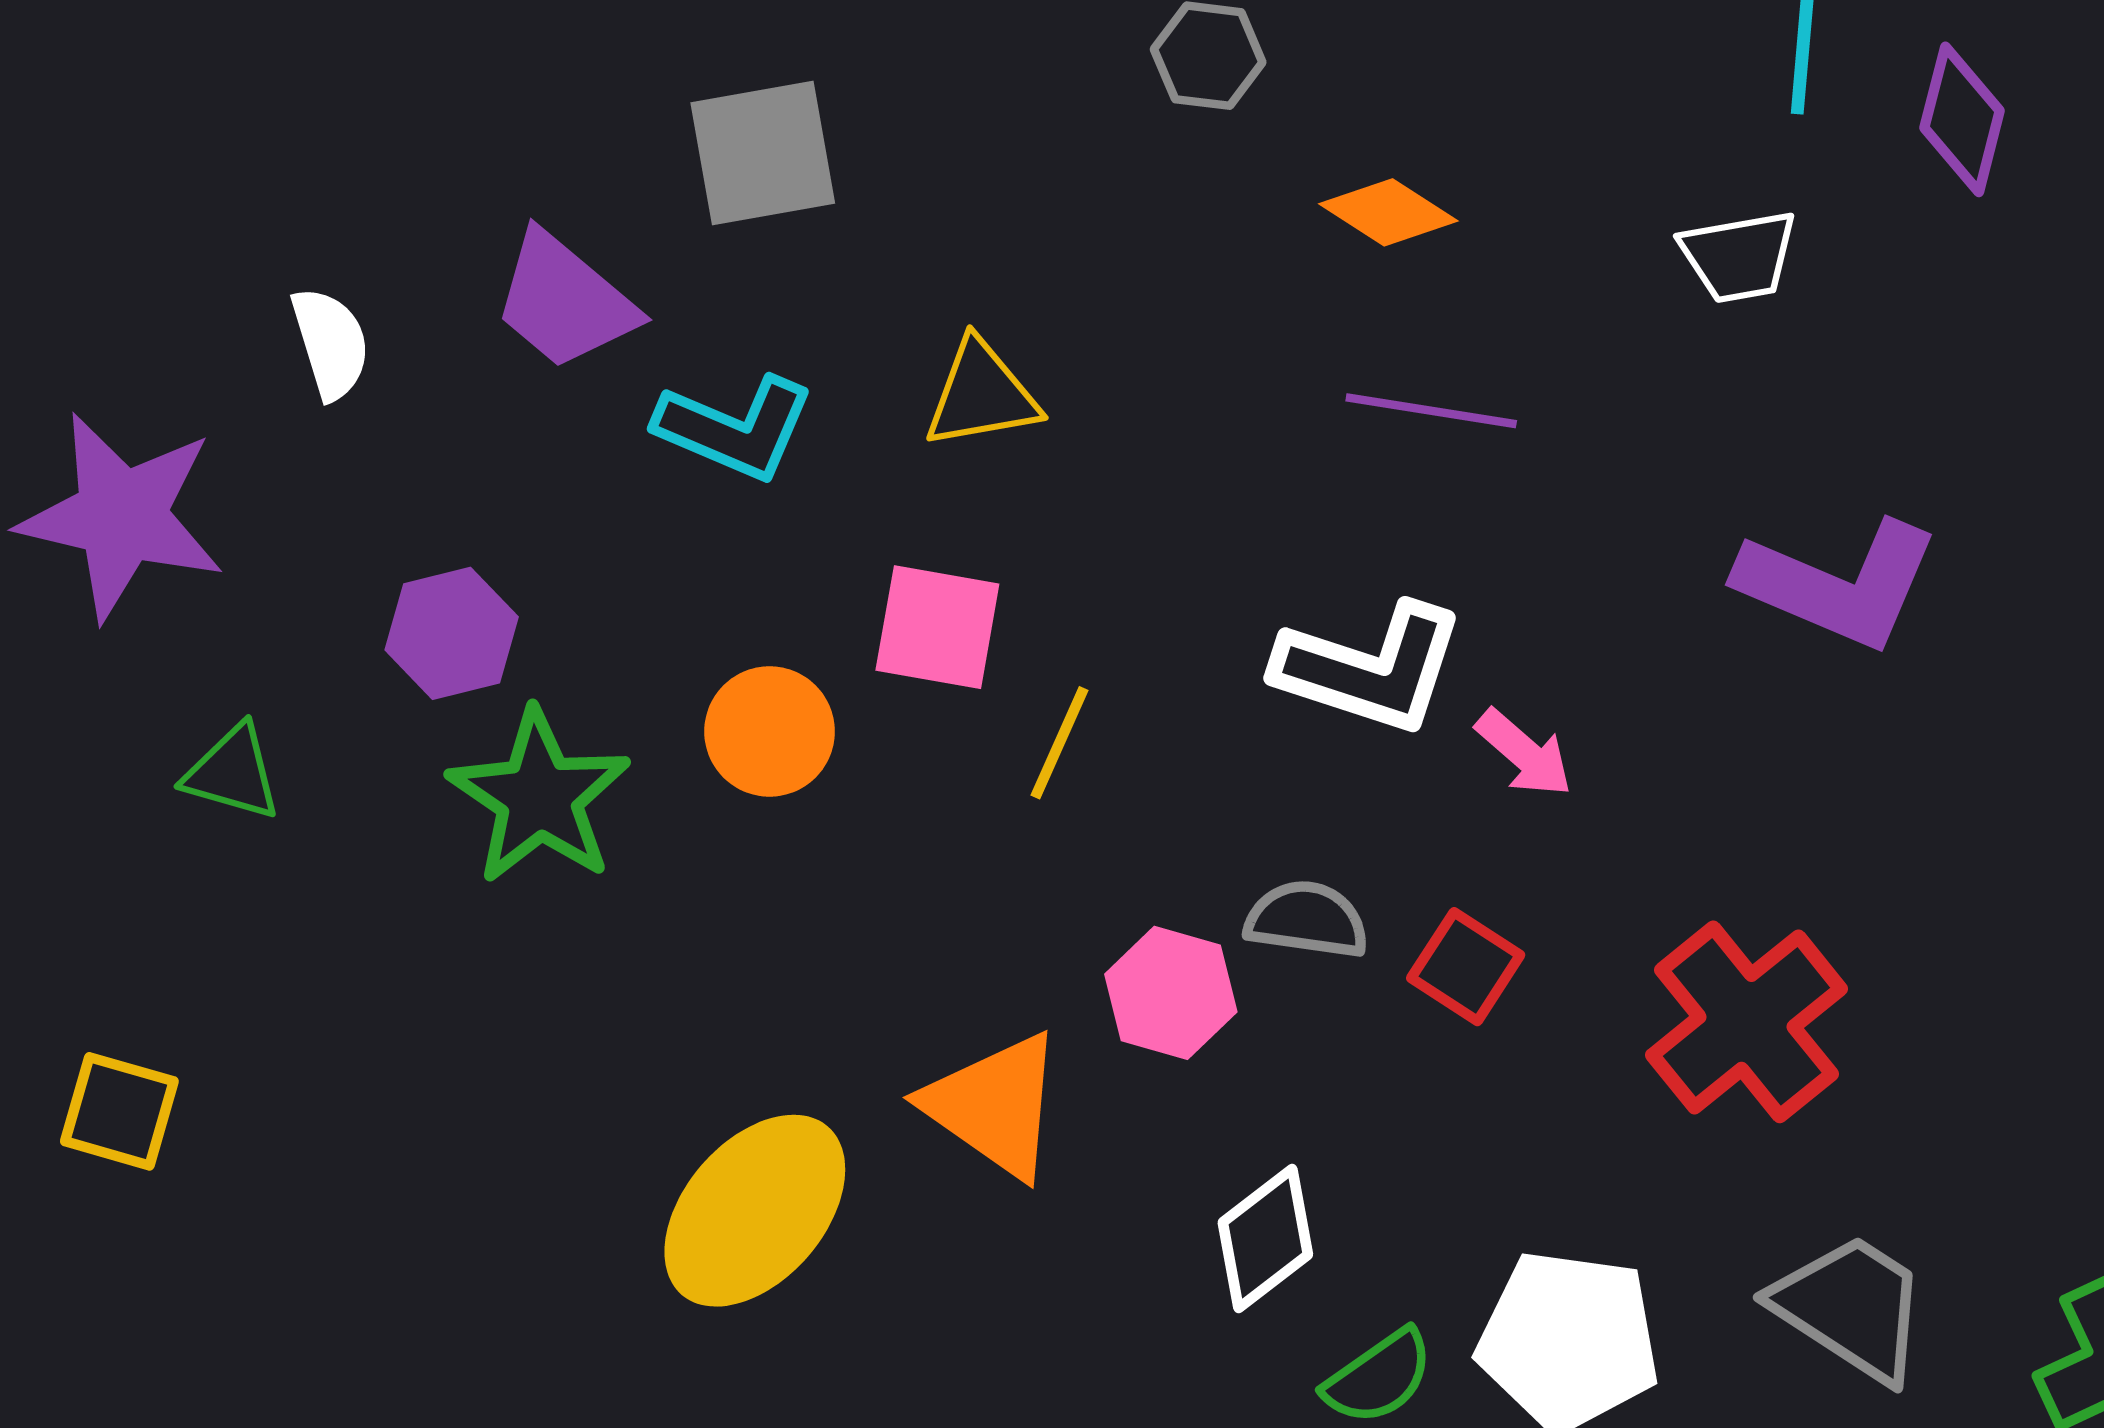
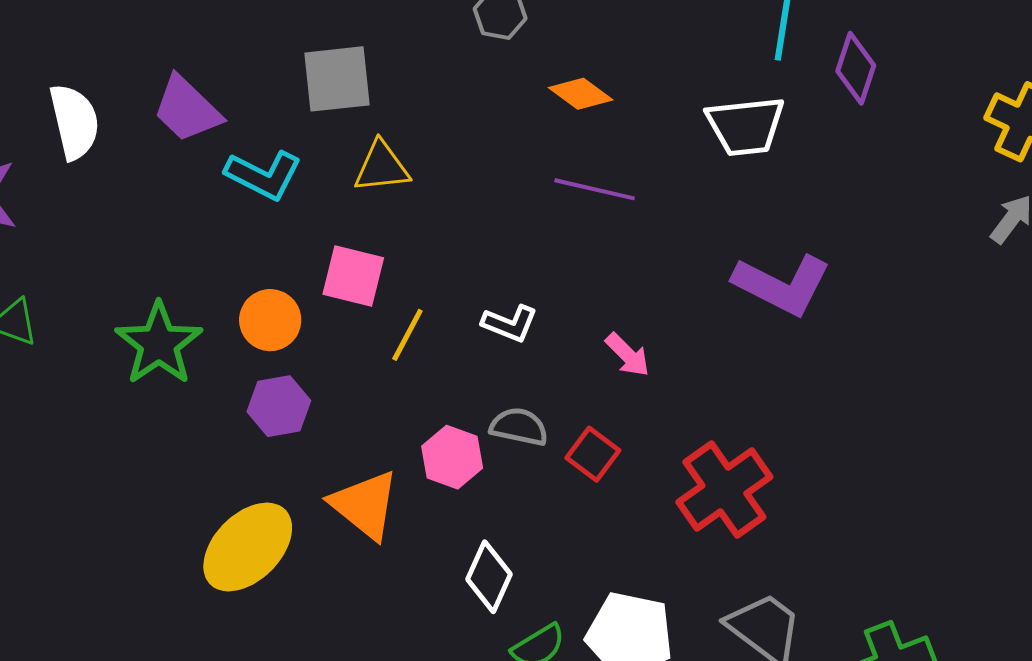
gray square: (763, 153) -> (337, 79), moved
white trapezoid: (1739, 256) -> (745, 126), size x1.4
white semicircle: (330, 343) -> (74, 122), size x1.4
purple hexagon: (452, 633) -> (279, 406), moved
white L-shape: (1370, 668) -> (510, 324), moved, size x0.6
white diamond: (1265, 1239) -> (489, 577), turned -32

